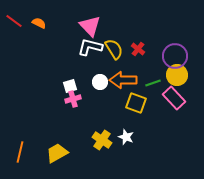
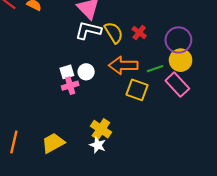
white circle: (100, 82) -> (86, 72), moved
white star: (126, 137) -> (98, 145), moved

